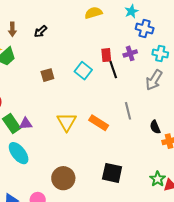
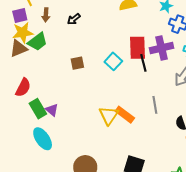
purple cross: (130, 53) -> (162, 48), size x1.6
red rectangle: (106, 55) -> (138, 48), size x1.6
yellow triangle: (67, 122) -> (109, 115), moved
purple triangle: (26, 124) -> (52, 110), turned 40

